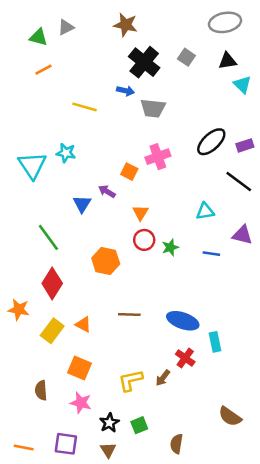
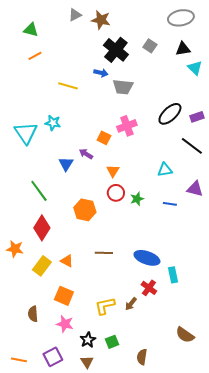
gray triangle: (66, 27) -> (75, 15), moved
purple square: (66, 444) -> (53, 357), turned -36

